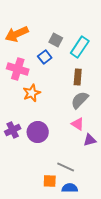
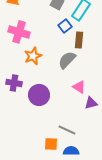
blue square: (45, 57) -> (65, 26), moved
gray semicircle: (80, 100) -> (67, 60), moved
purple cross: (13, 130) -> (14, 83), moved, turned 35

